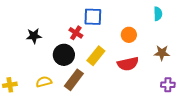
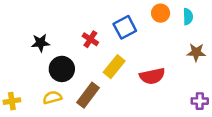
blue square: (93, 17) -> (125, 27), moved, turned -30
orange circle: (129, 35) -> (161, 13), moved
brown star: (162, 53) -> (196, 52), moved
black circle: (64, 55) -> (62, 69), moved

